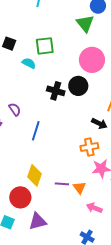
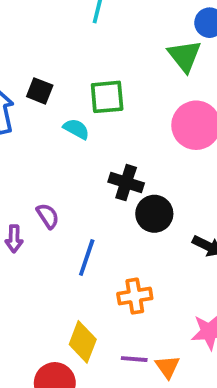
black circle: (78, 86) -> (154, 214), moved
orange cross: (89, 147) -> (135, 296), moved

